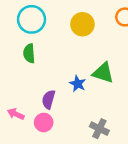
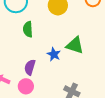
green semicircle: (29, 53) -> (28, 29), moved

